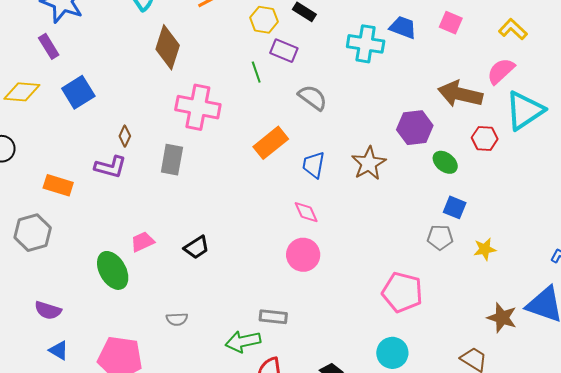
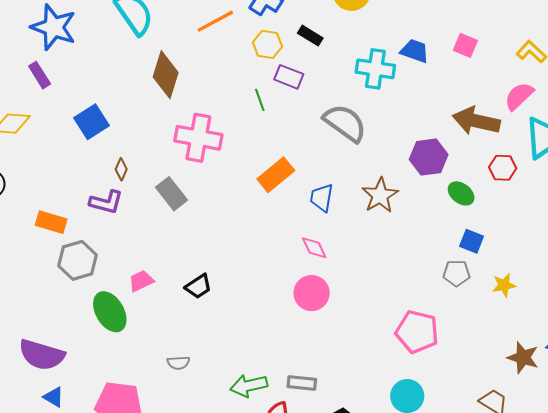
blue square: (78, 92) -> (92, 122), moved
gray semicircle: (313, 98) -> (345, 123), moved, size x1.4
gray rectangle: (172, 160) -> (171, 194), turned -48
gray hexagon: (33, 233) -> (77, 260), moved
purple semicircle: (48, 310) -> (42, 355), size x1.6
gray rectangle: (273, 317) -> (302, 383), moved

